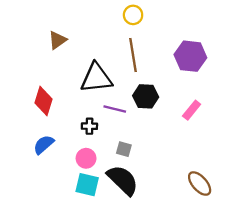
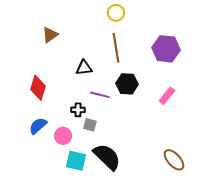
black triangle: (96, 78) -> (84, 68), size x0.6
gray square: (124, 149) -> (90, 125), moved
pink circle: (86, 158) -> (63, 136), moved

